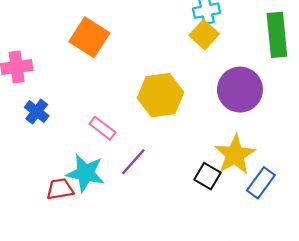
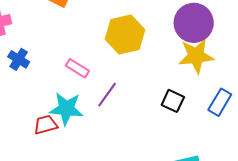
yellow star: (235, 155) -> (196, 56), moved, turned 30

